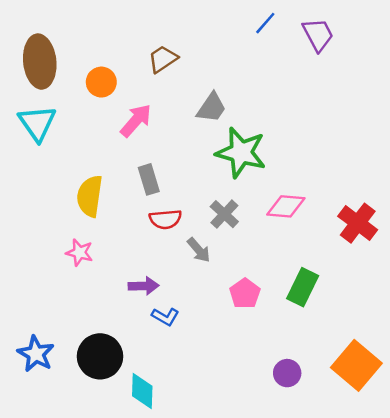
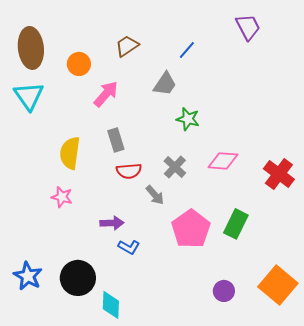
blue line: (265, 23) -> (187, 50), moved
green star: (241, 153) -> (188, 119), size x0.6
pink pentagon: (245, 294) -> (191, 229), size x1.6

